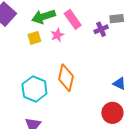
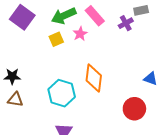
red circle: (112, 113) -> (134, 109), moved

